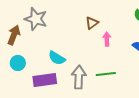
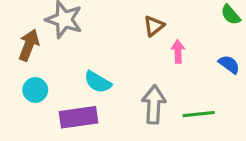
green line: (106, 74) -> (199, 114), moved
gray arrow: (79, 77) -> (154, 104), moved

